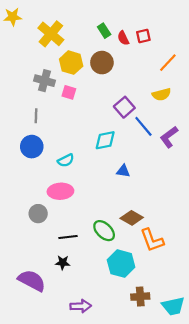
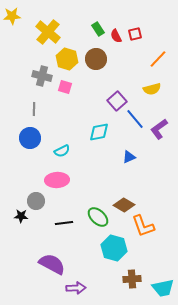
blue triangle: (123, 171) -> (129, 157), moved, turned -32
black star: (63, 263) -> (21, 216), moved
purple semicircle: (32, 281) -> (52, 264), moved

